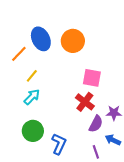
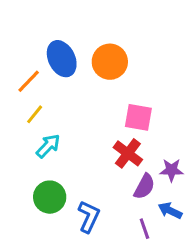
yellow line: (32, 76) -> (35, 114), moved

